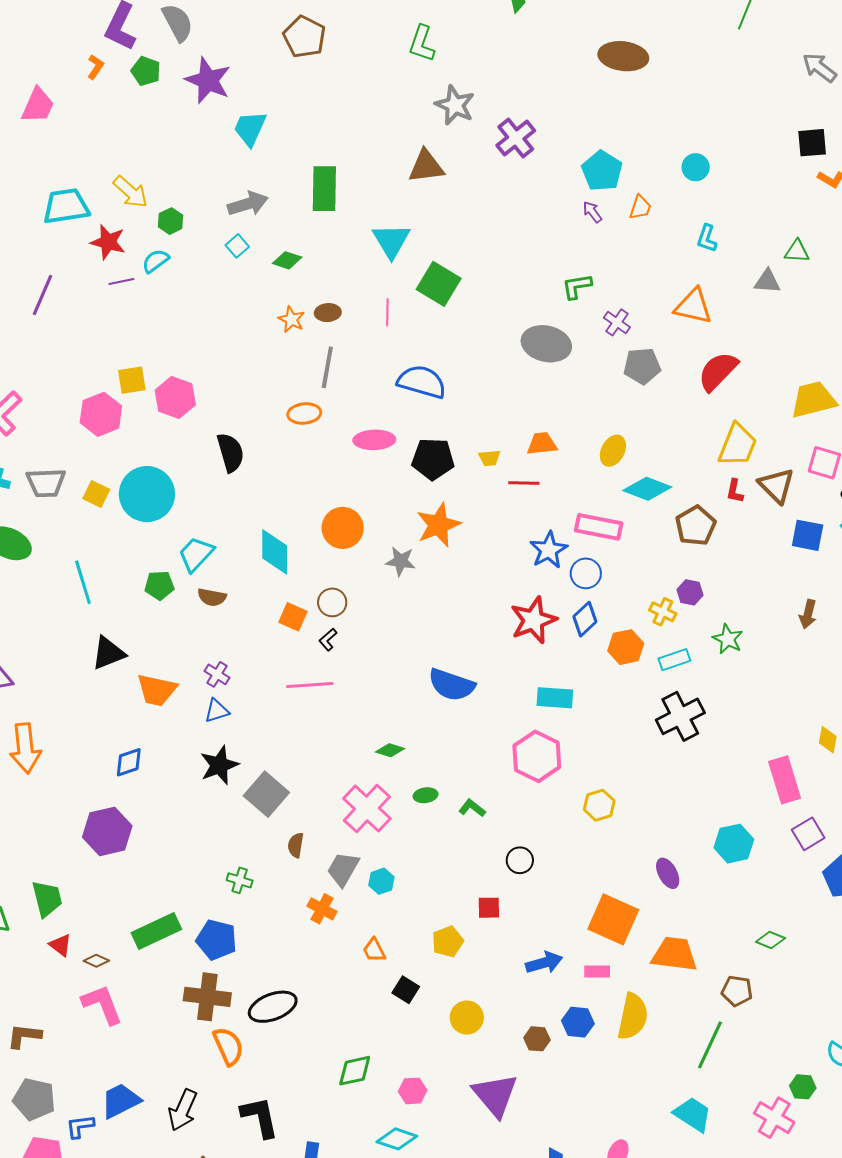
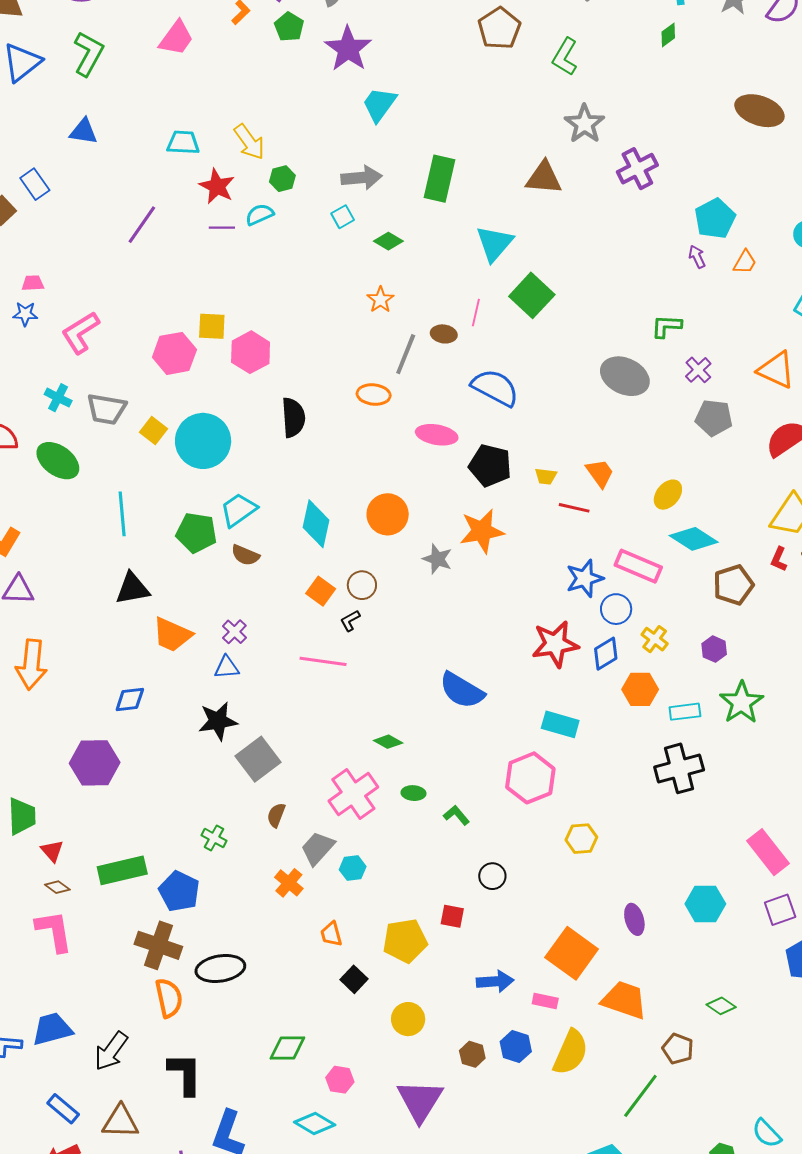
brown pentagon: (304, 37) -> (499, 28), moved
cyan trapezoid: (66, 206) -> (183, 143), size x0.7
brown ellipse: (328, 313) -> (444, 334), moved
orange trapezoid: (542, 444) -> (600, 473), turned 48
green pentagon: (159, 585) -> (196, 533), size x1.4
yellow cross: (663, 612) -> (655, 639), moved
green star: (728, 639) -> (741, 703), size x1.4
pink rectangle: (785, 780) -> (768, 852), turned -33
yellow pentagon: (448, 942) -> (405, 941), size x1.4
red triangle: (60, 945) -> (52, 851), moved

